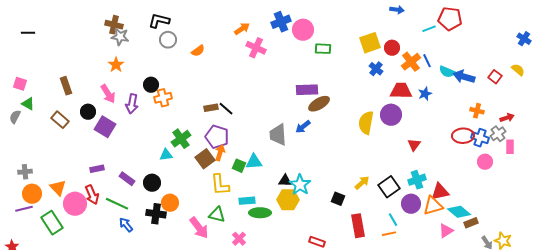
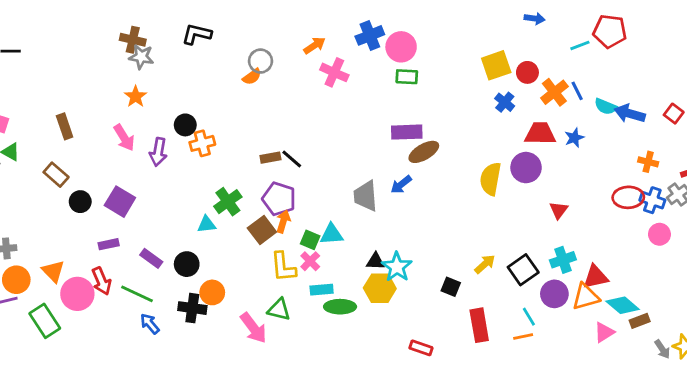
gray circle: (168, 40) -> (261, 61), moved
green rectangle: (323, 49) -> (407, 77), moved
black circle: (88, 112) -> (80, 202), moved
purple square: (105, 127) -> (120, 202), moved
pink cross: (239, 239) -> (310, 261), moved

